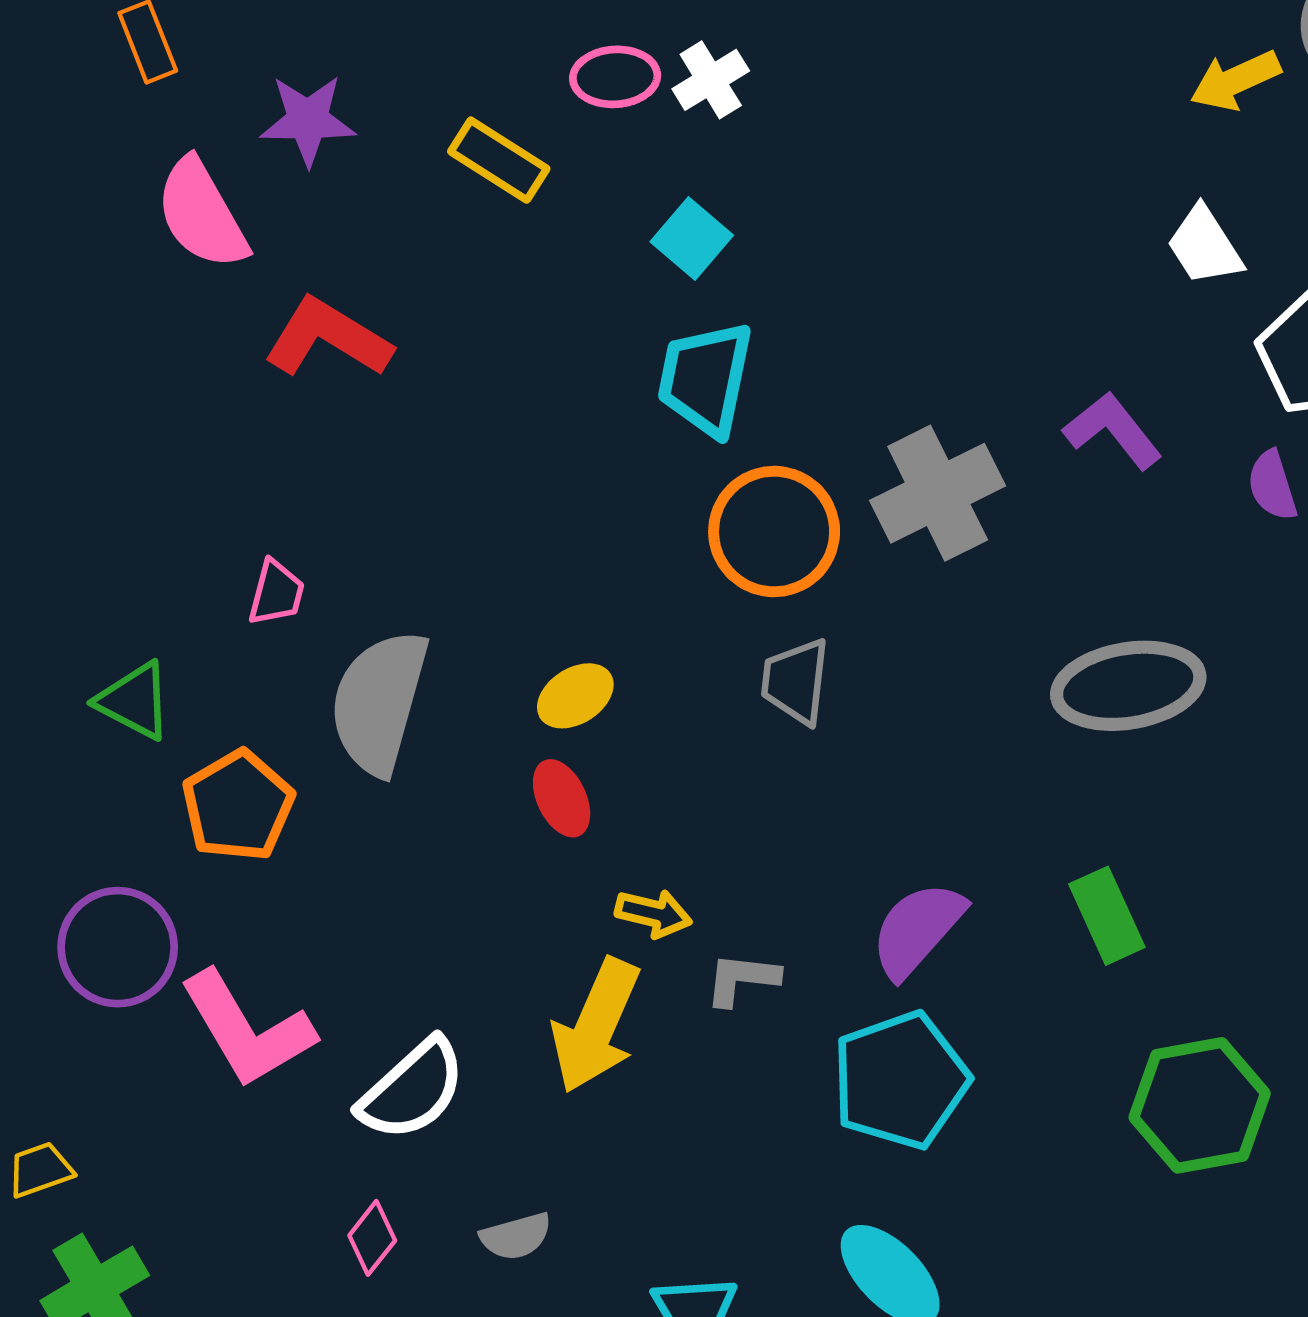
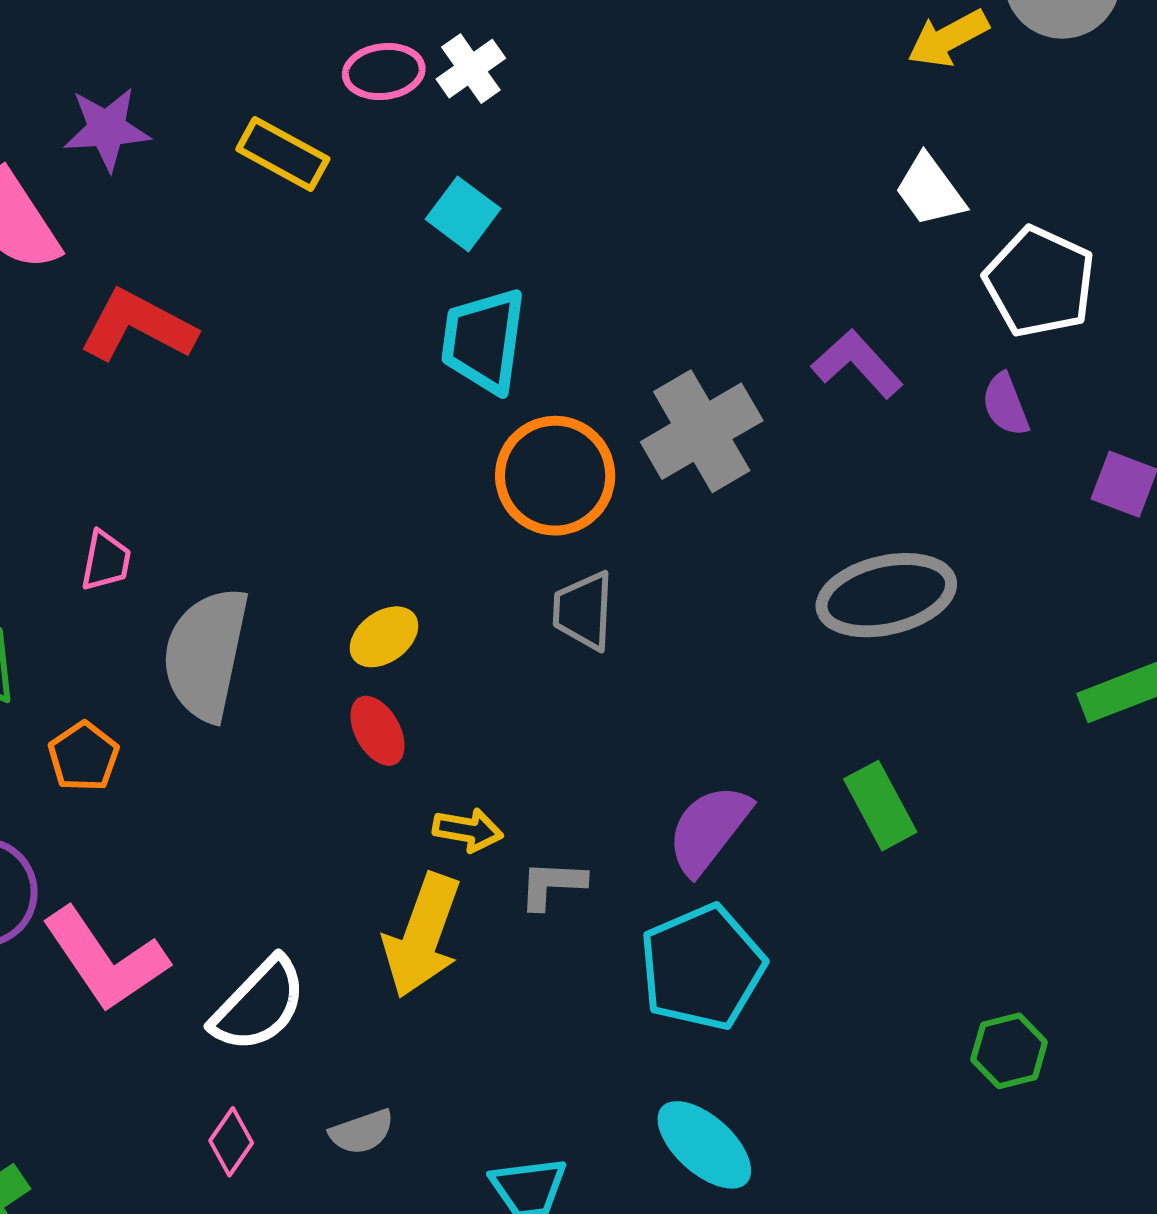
orange pentagon: (238, 806) -> (84, 757), size x0.7
green hexagon: (1200, 1105) -> (1009, 1051), moved, size x0.6

